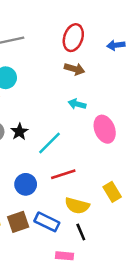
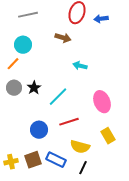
blue arrow: (116, 45) -> (101, 19), moved
brown arrow: (75, 69) -> (63, 38), moved
pink ellipse: (105, 129) -> (102, 102), moved
black line: (81, 232) -> (83, 168), turned 48

